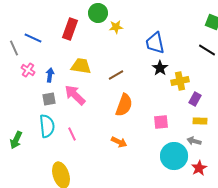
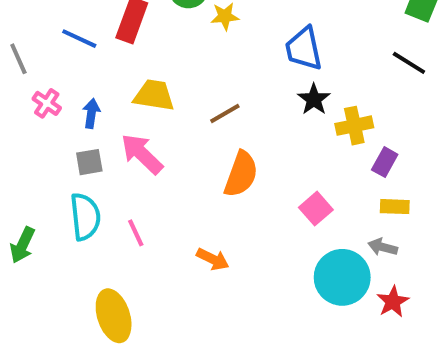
blue line: (33, 38) -> (79, 39), moved
pink square: (161, 122) -> (316, 209), turned -35
orange arrow: (119, 142) -> (213, 259), moved

